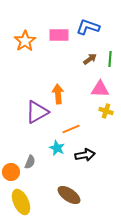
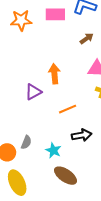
orange star: (25, 41) -> (21, 20), turned 30
purple triangle: (37, 112) -> (33, 92), size x0.7
cyan star: (57, 148) -> (53, 150), moved

